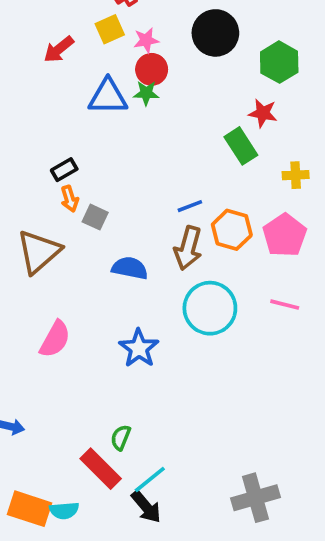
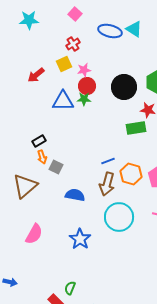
black circle: (215, 33) -> (124, 87), moved
green rectangle: (241, 146) -> (136, 128), turned -66

